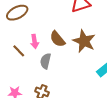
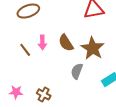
gray semicircle: (46, 61) -> (77, 71), moved

